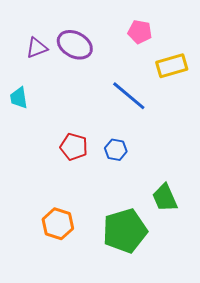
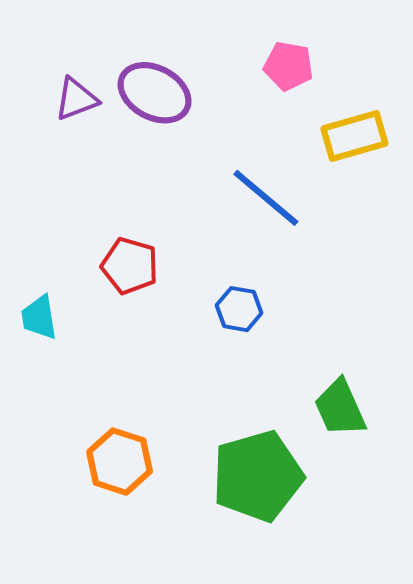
cyan trapezoid: (19, 98) -> (39, 317), moved
red pentagon: (74, 147) -> (130, 266), moved

